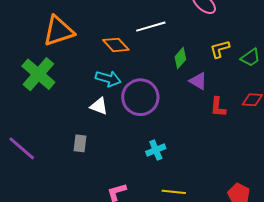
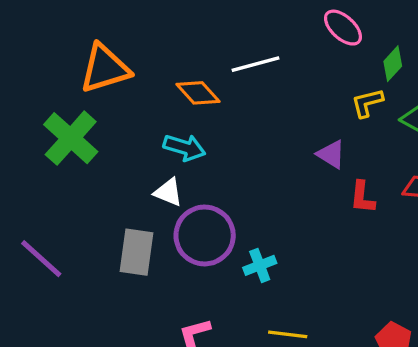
green diamond: (180, 58) -> (393, 64), moved
purple circle: (140, 97) -> (205, 235), moved
gray rectangle: (80, 143) -> (136, 252), size x1.6

